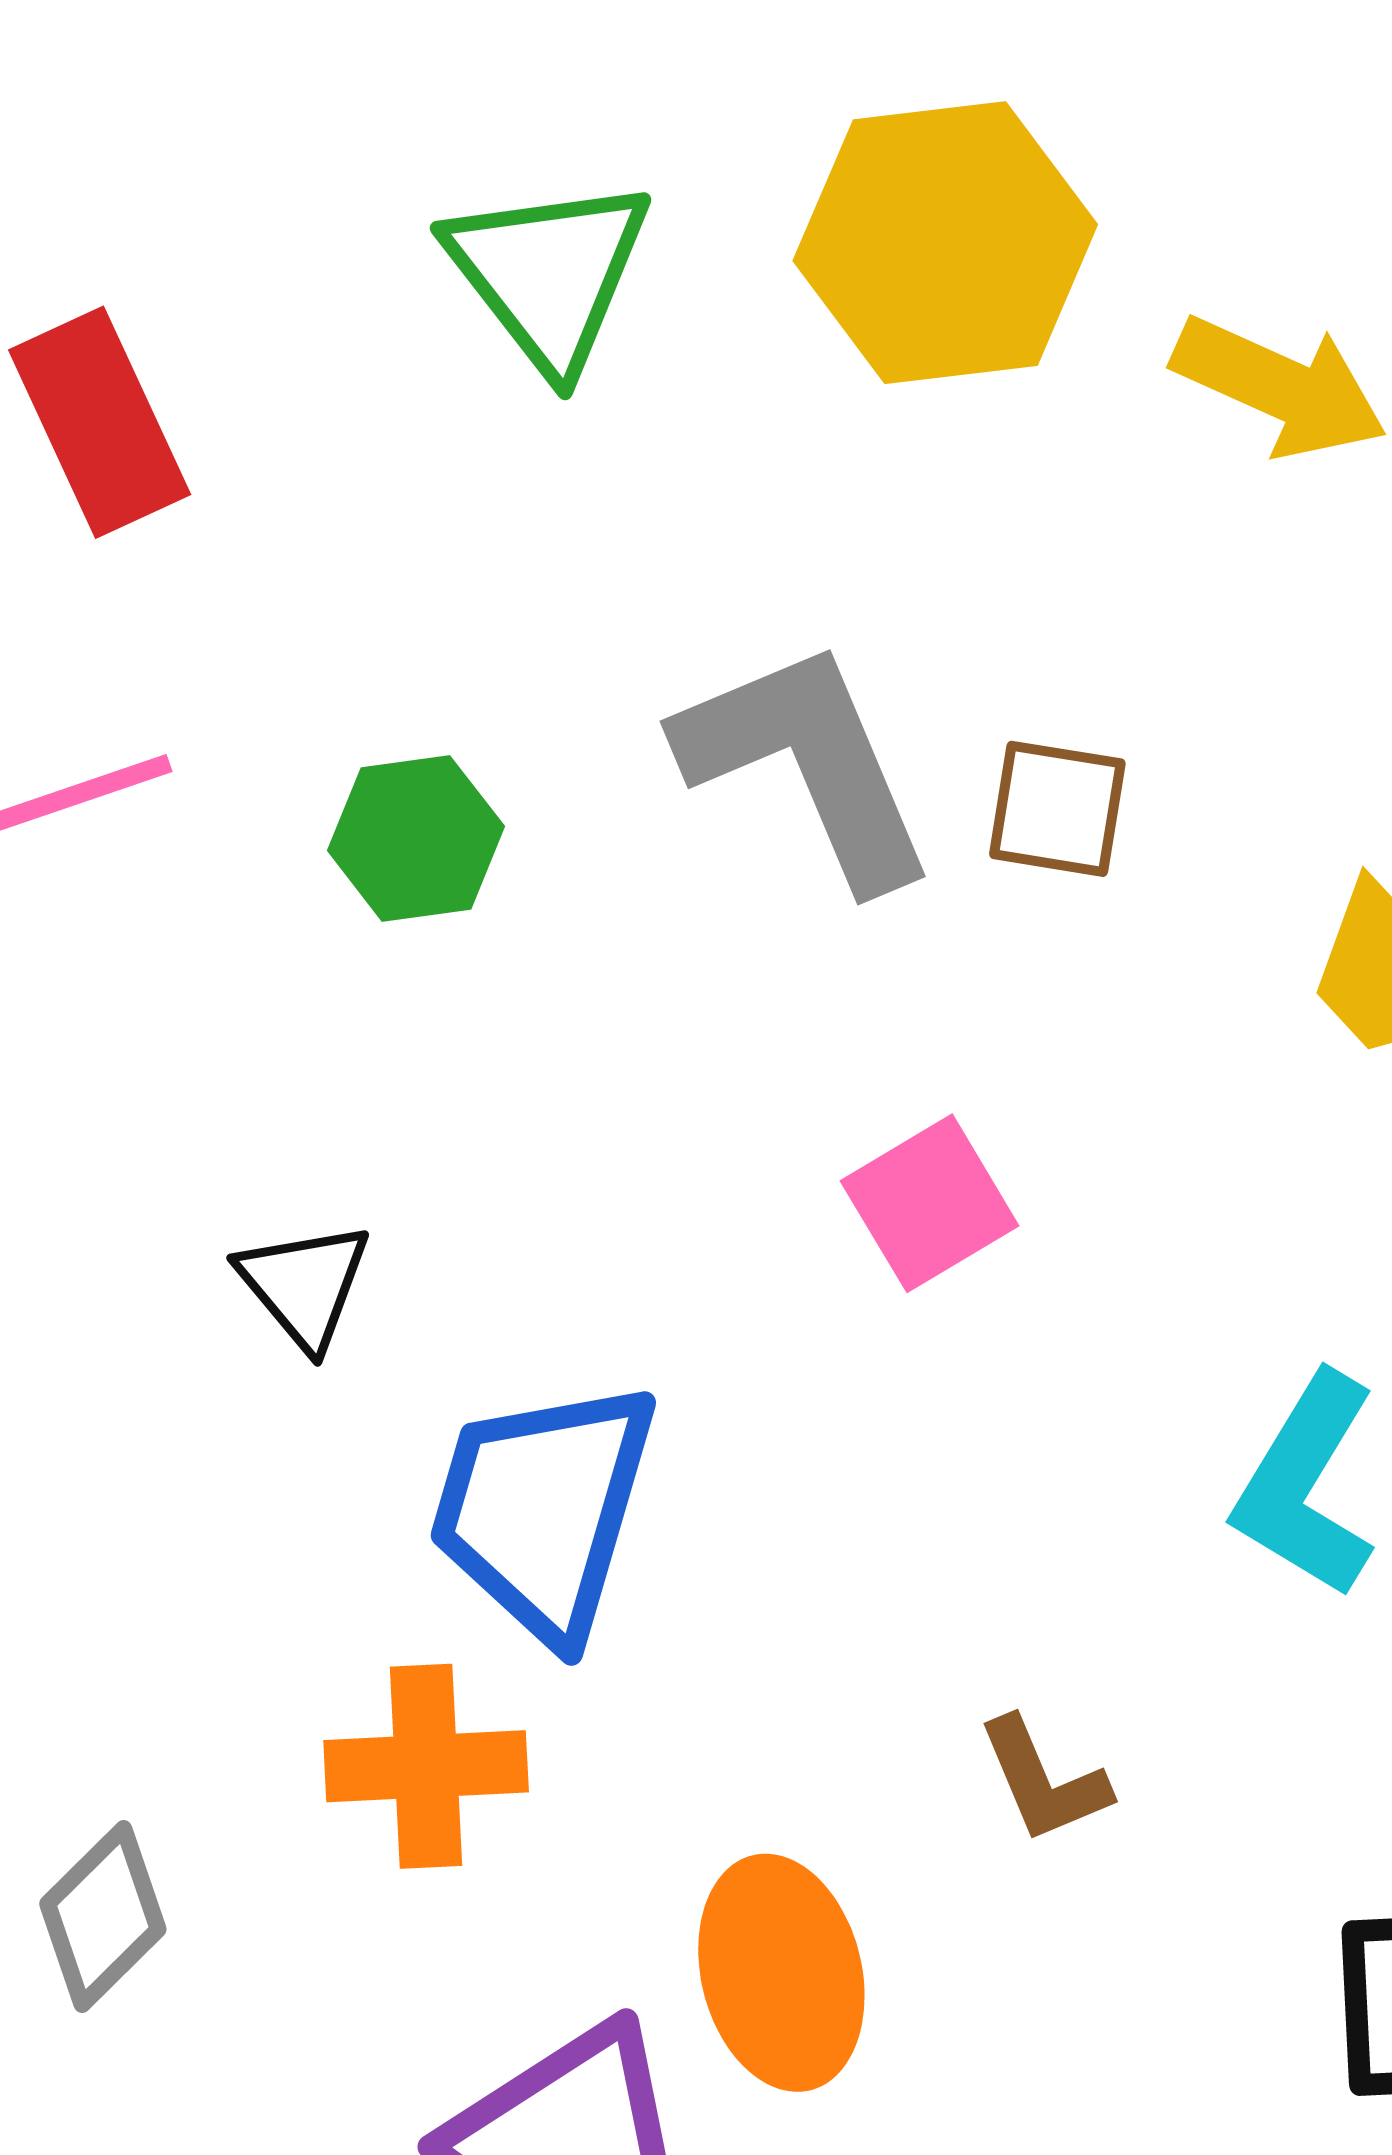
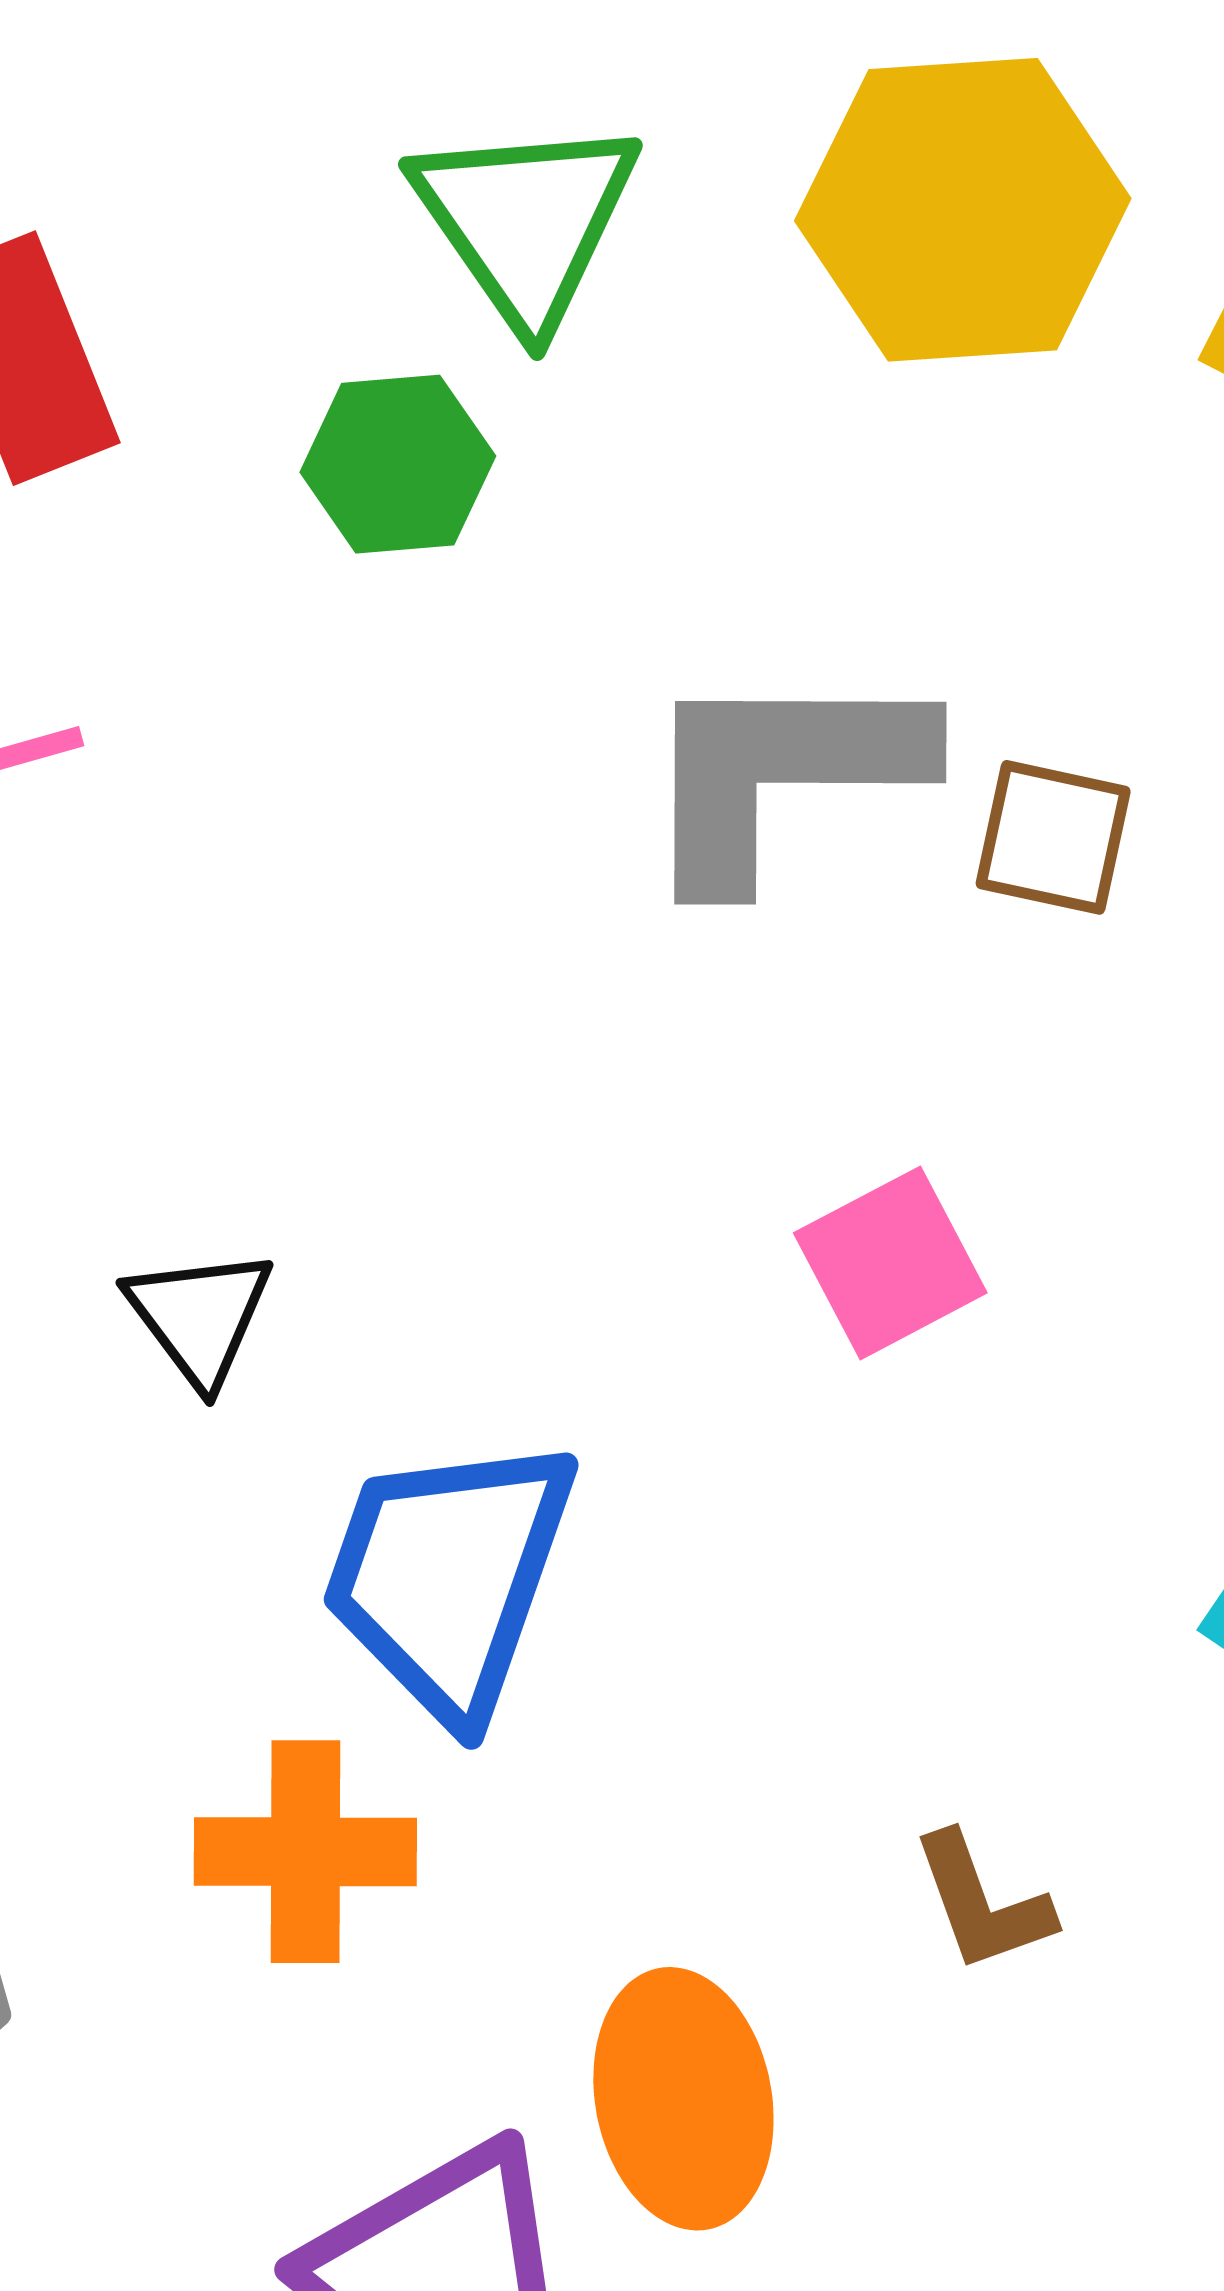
gray L-shape: (807, 764) -> (781, 774), turned -70
green hexagon: (416, 838) -> (398, 464), moved

